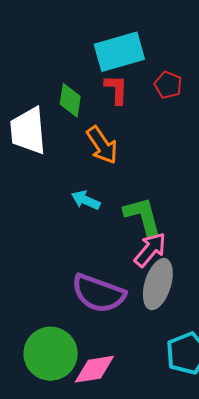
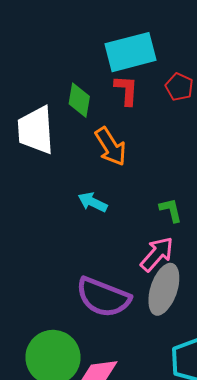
green L-shape: (143, 216) -> (171, 210), moved, size x0.6

